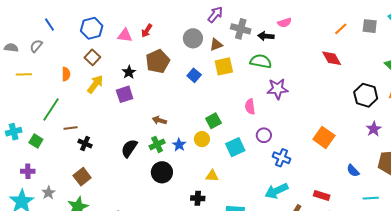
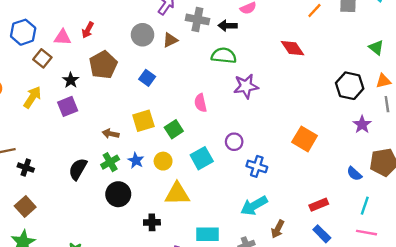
brown square: (92, 57) -> (42, 58), moved
red diamond: (332, 58) -> (293, 48), moved
yellow square: (224, 66) -> (143, 121), moved
pink semicircle: (250, 107) -> (200, 103), moved
yellow circle: (202, 139) -> (163, 161), moved
blue semicircle: (353, 171) -> (354, 174), moved
yellow triangle: (212, 176) -> (177, 194), size x1.6
red rectangle: (322, 196) -> (319, 205), moved, turned -35
black cross: (198, 198) -> (152, 222), moved
cyan line: (371, 198) -> (365, 206), turned -63

